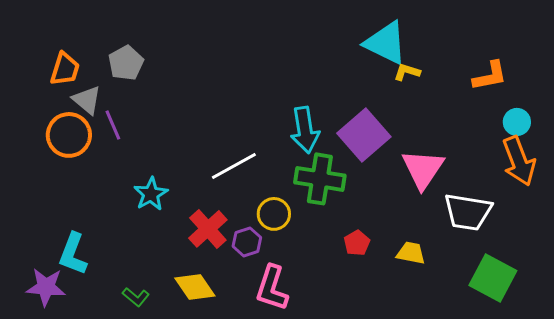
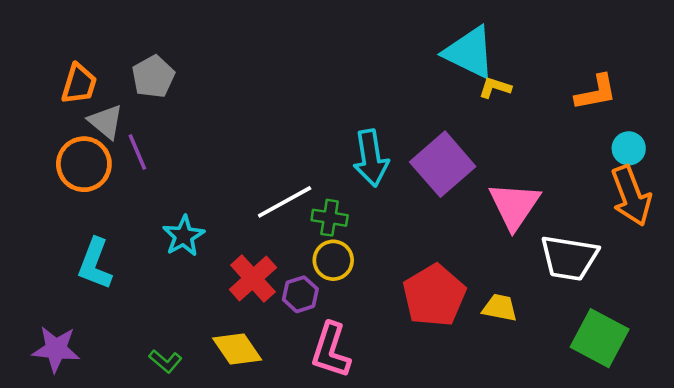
green cross: (320, 179) -> (330, 218), moved, size x0.6
red pentagon: (357, 243) -> (434, 296), size x2.0
cyan L-shape: (73, 254) -> (95, 264), moved

